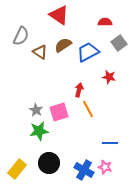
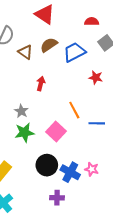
red arrow: (79, 90) -> (41, 84), moved
pink square: (59, 112) -> (56, 131), moved, turned -30
blue line: (110, 143) -> (97, 123), moved
black circle: (49, 163) -> (47, 165), moved

